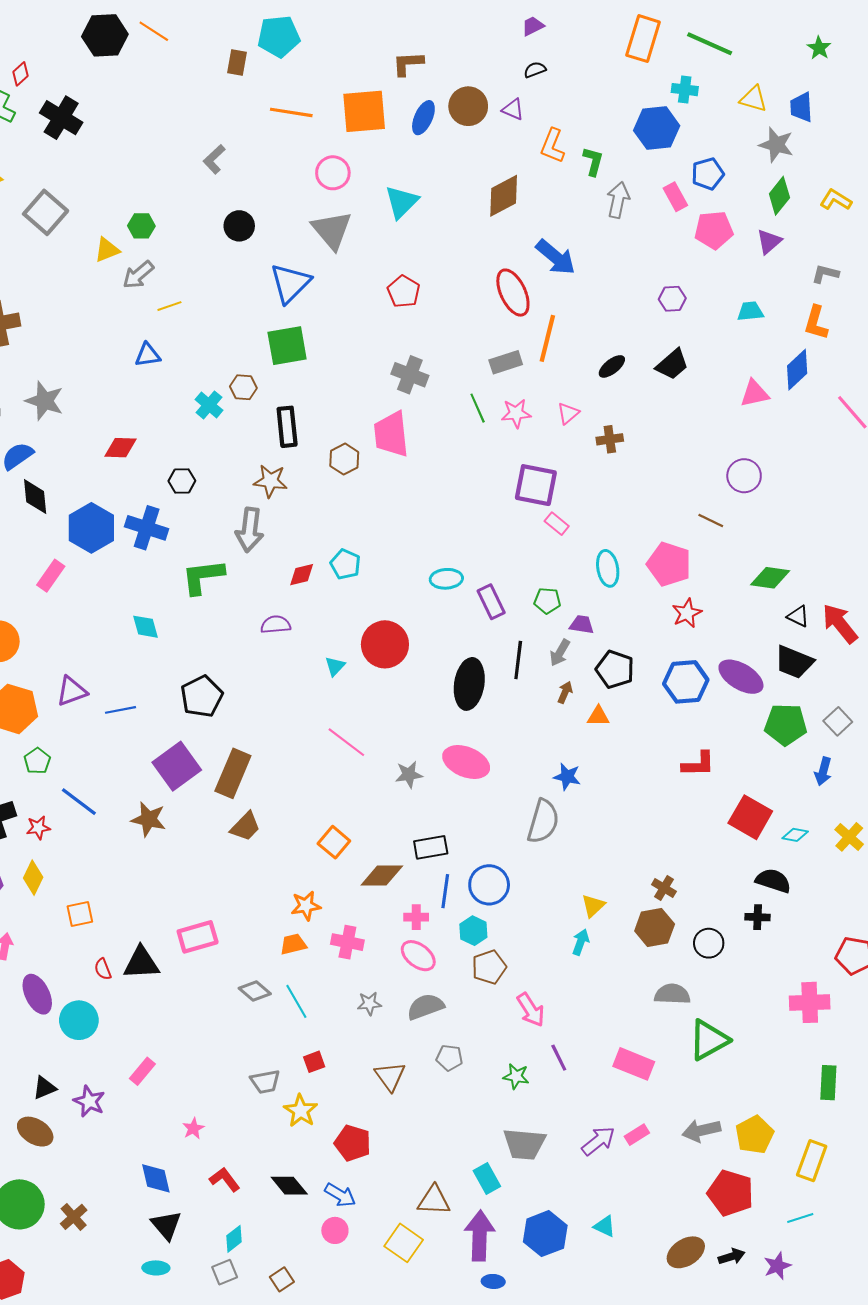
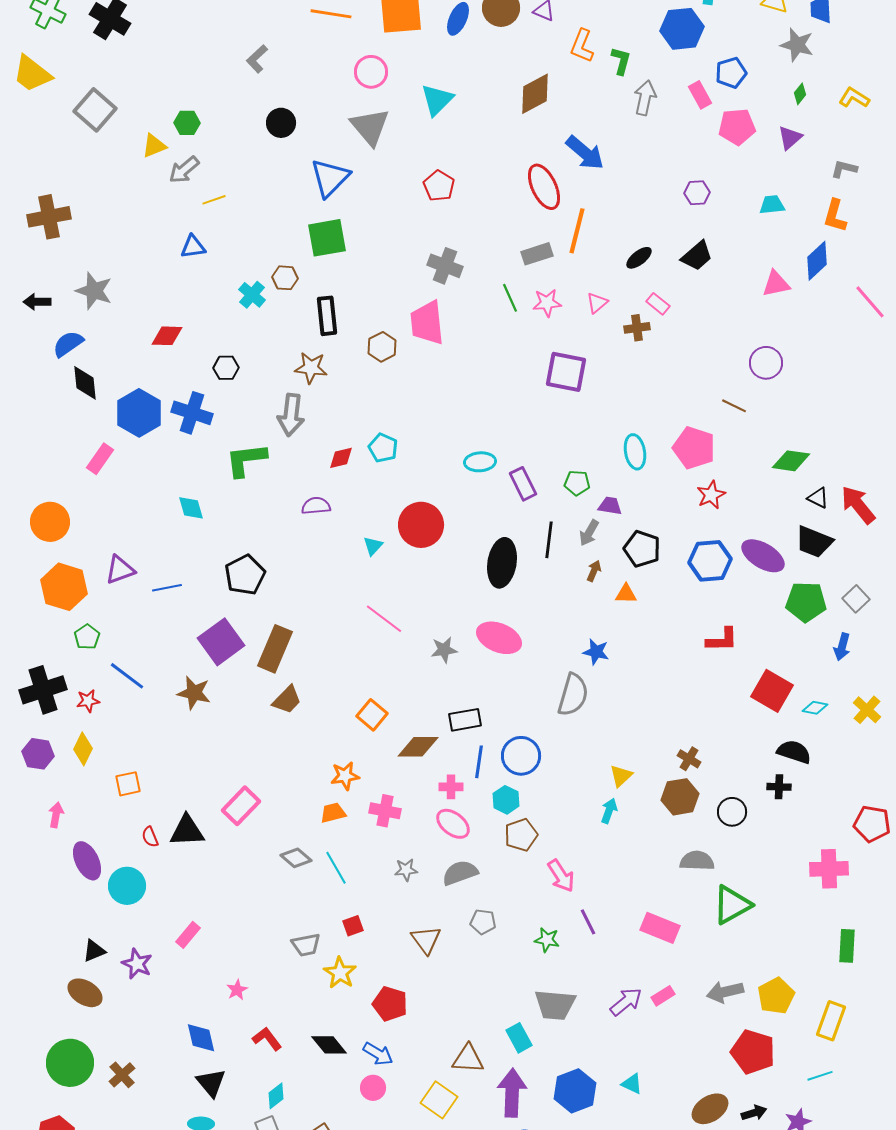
green diamond: (779, 196) -> (800, 94), size x0.6
pink rectangle: (557, 524) -> (658, 304), moved
pink rectangle: (198, 937) -> (241, 806), turned -30

